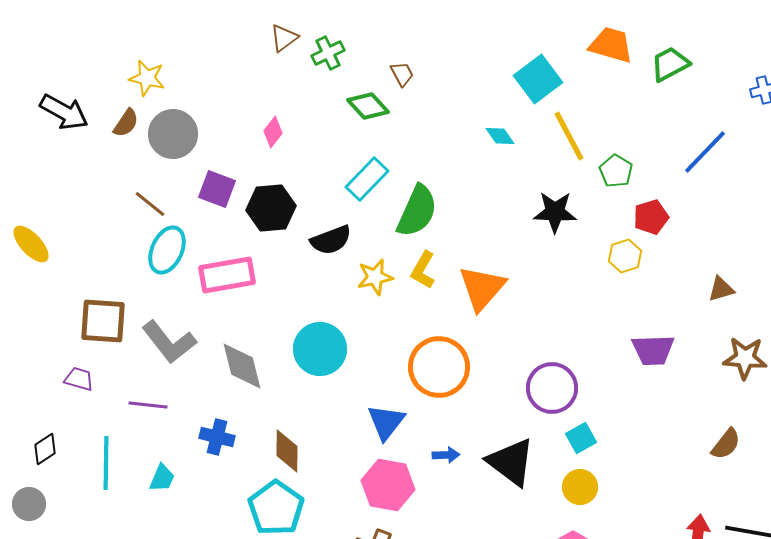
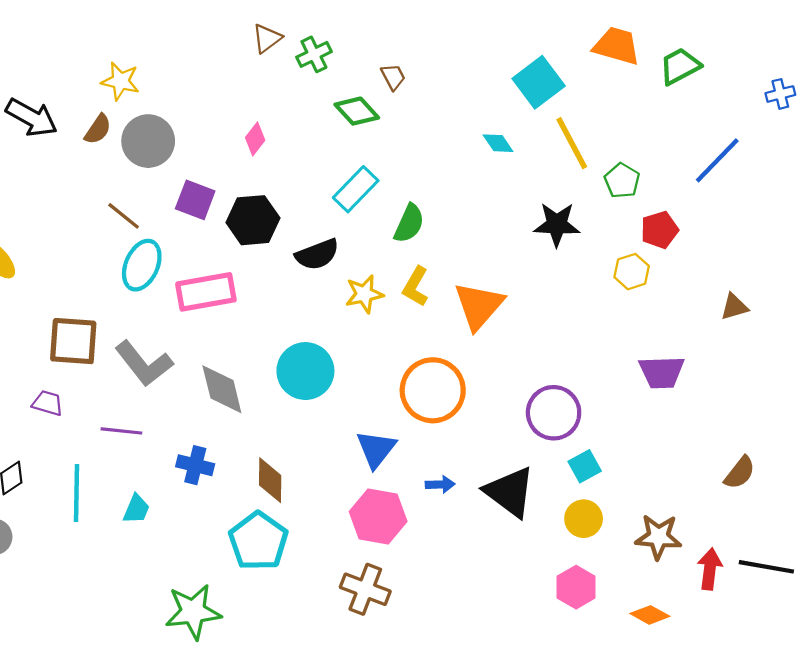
green semicircle: (417, 211) -> (409, 223), size x0.7
brown star: (745, 358) -> (658, 537), moved

